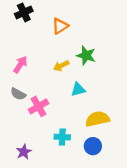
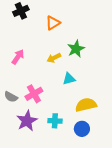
green star: (86, 55) -> (76, 49), turned 30
gray semicircle: (18, 94) -> (11, 97), moved
purple star: (24, 152) -> (27, 121), moved, size x1.5

